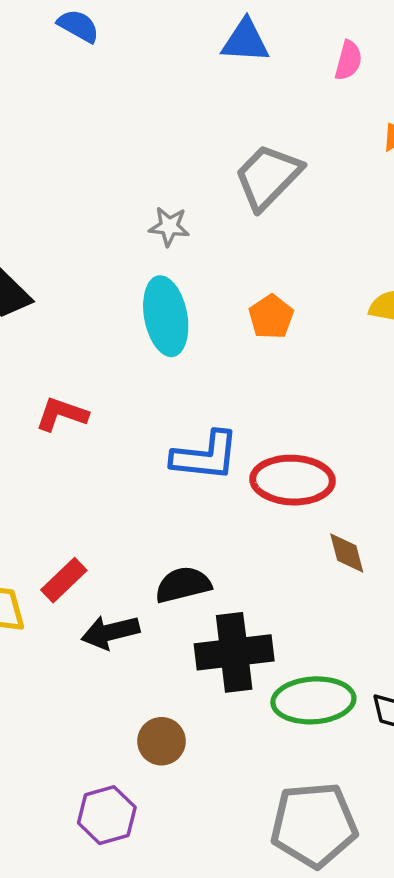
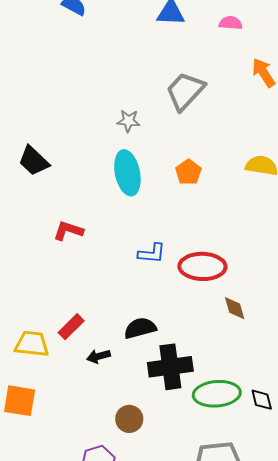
pink semicircle: (348, 60) -> (231, 23), turned -100
blue L-shape: (205, 456) -> (152, 253), size x0.7
black arrow: (110, 632) -> (99, 356), size x0.7

